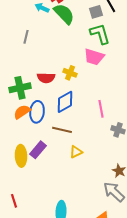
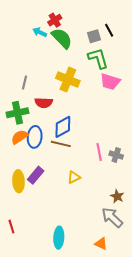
gray line: (26, 37) -> (25, 83), moved
pink trapezoid: (94, 57) -> (110, 82), moved
yellow cross: (70, 73) -> (68, 80), moved, size x1.6
pink line: (101, 109) -> (99, 152), moved
brown line: (62, 130) -> (61, 144), moved

